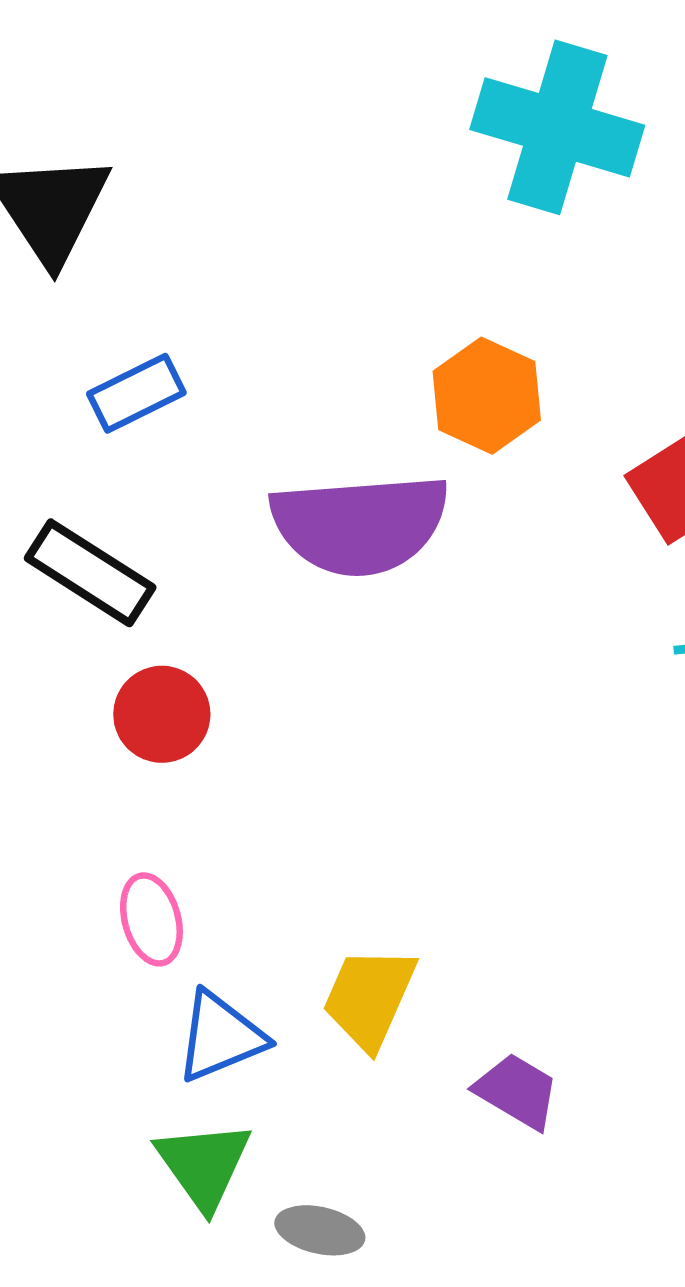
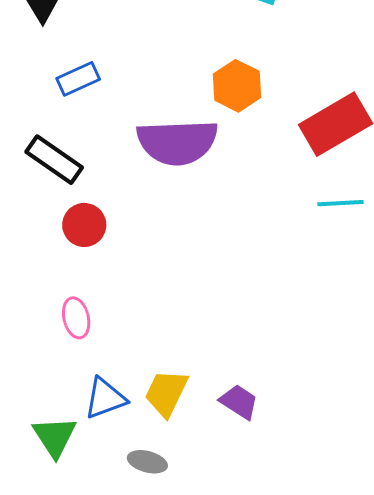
yellow trapezoid: (369, 998) -> (166, 393), moved
blue triangle: (220, 1037) -> (105, 398), moved
green triangle: (204, 1165) -> (55, 437), moved

